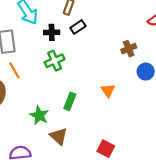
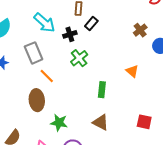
green star: (39, 115) -> (59, 123), moved

